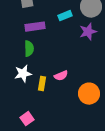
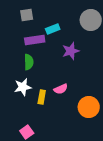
cyan rectangle: (65, 16) -> (53, 29), moved
purple star: (88, 32) -> (71, 51), moved

